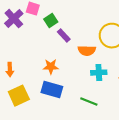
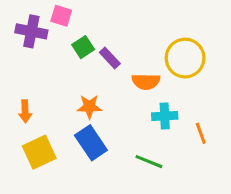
purple cross: (14, 19) -> (31, 31), turned -36
green square: (51, 21) -> (83, 47), moved
blue rectangle: (52, 90) -> (91, 143), turned 40

